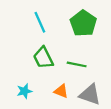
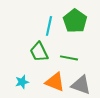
cyan line: (40, 22) -> (49, 26), moved, turned 36
orange triangle: (61, 91) -> (55, 82), size x1.5

